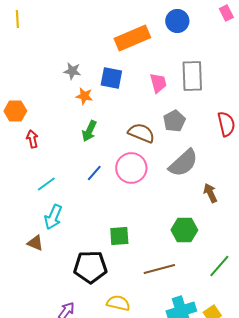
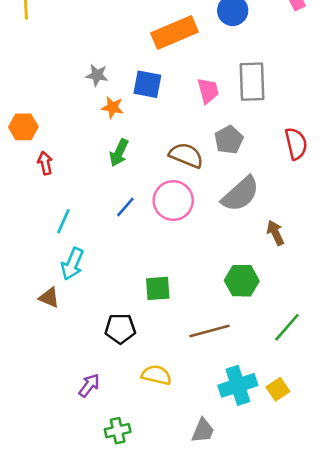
cyan line: (46, 184) -> (63, 221), turned -30
black pentagon: (90, 267) -> (120, 329), size x0.7

